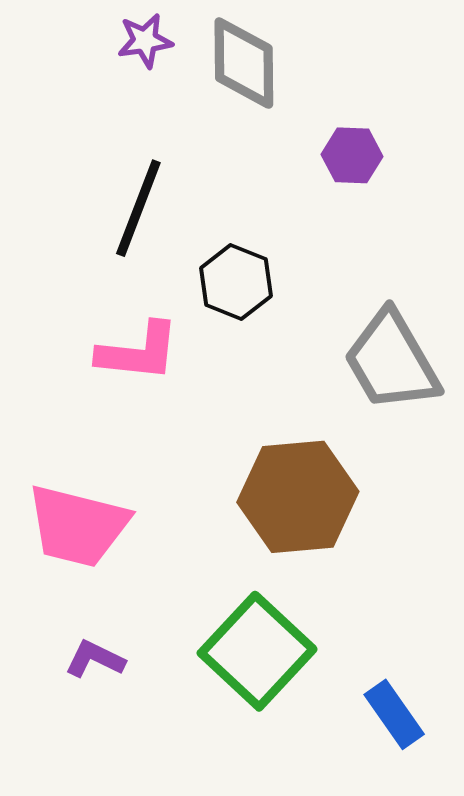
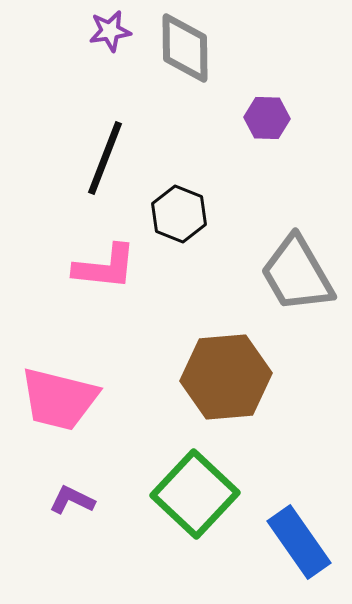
blue rectangle: (394, 714) -> (299, 542), size x1.4

